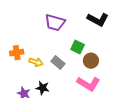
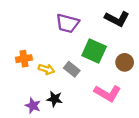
green square: (78, 47) -> (94, 51), size x1.5
brown circle: (91, 61) -> (125, 62), moved

